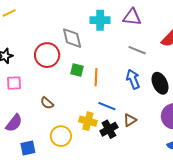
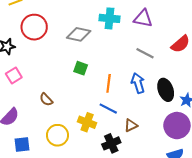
gray diamond: (72, 38) -> (79, 34), turned -70
red circle: (47, 55) -> (34, 27), moved
orange line: (96, 77) -> (109, 83), moved
pink square: (14, 83) -> (14, 75), turned -35
black cross: (109, 129) -> (111, 143), moved

